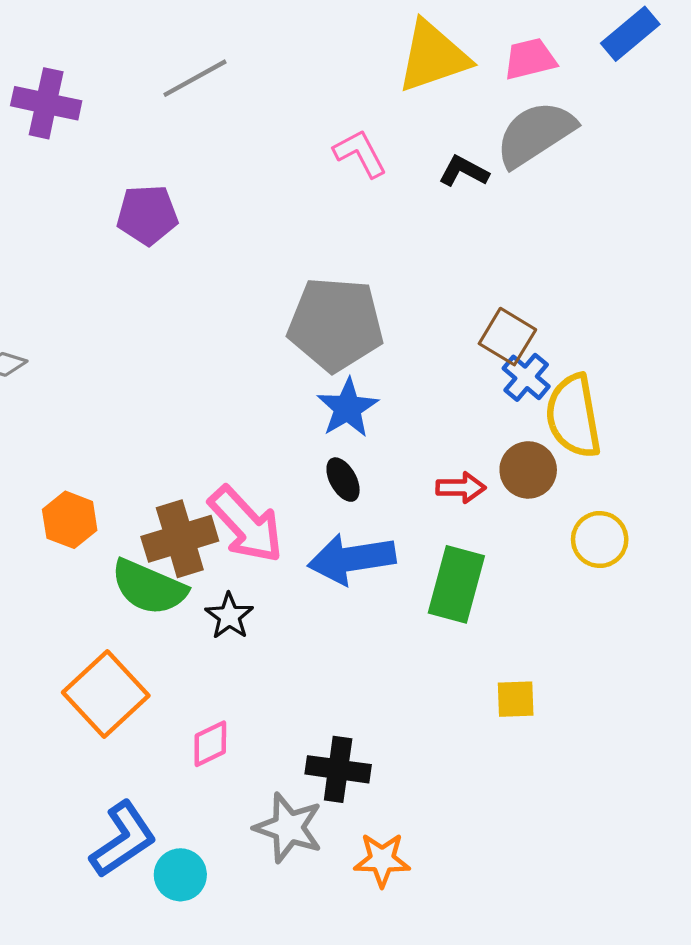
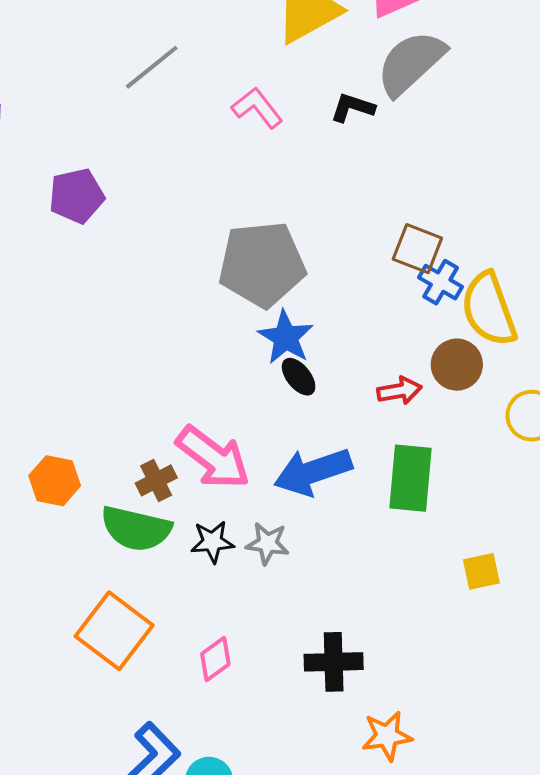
gray line: (195, 78) -> (152, 67), moved
black ellipse: (343, 480) -> (299, 377), moved
brown cross: (180, 539) -> (156, 480), size x0.6
black star: (229, 616) -> (212, 542), turned -30
gray star: (288, 828) -> (267, 543), moved, size x0.7

